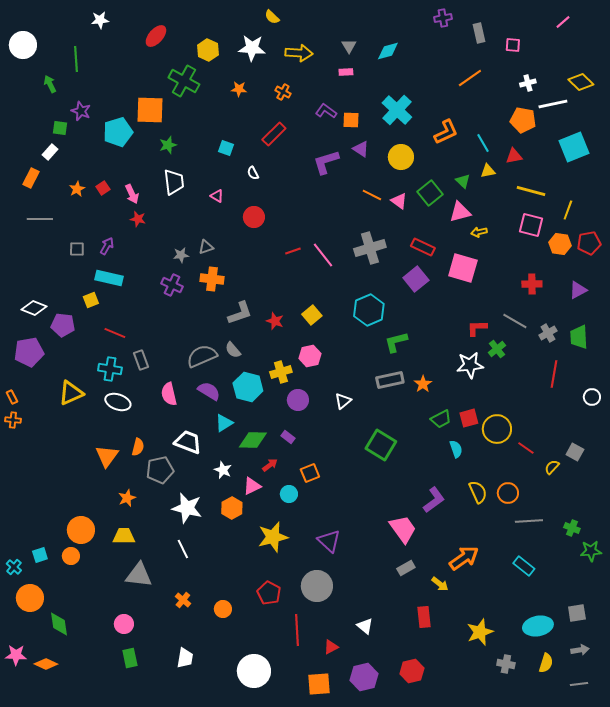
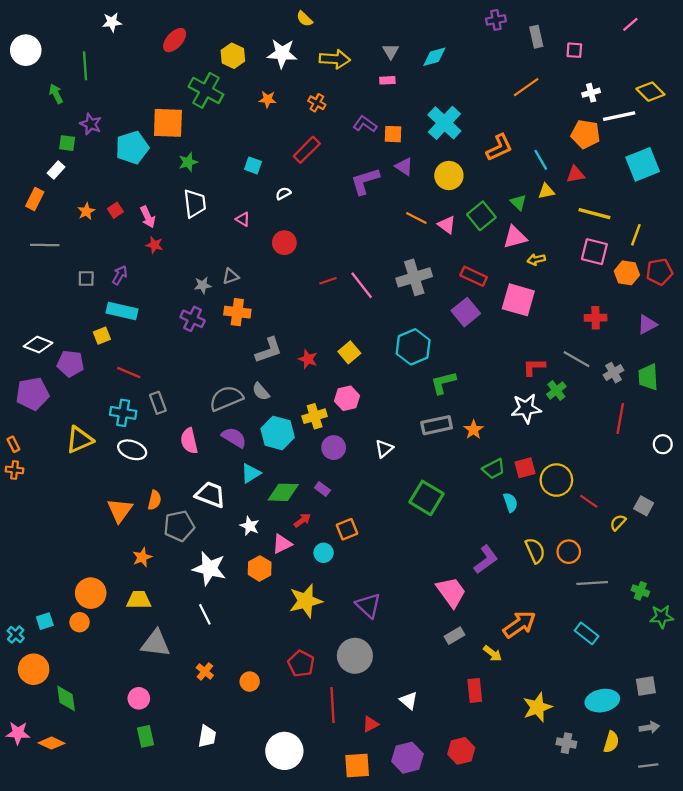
white semicircle: (253, 173) -> (283, 193), turned 88

